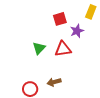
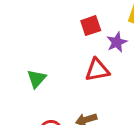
green triangle: (39, 48) -> (37, 79), moved

